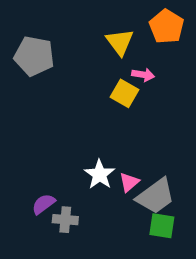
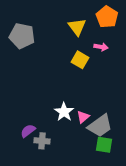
pink arrow: (143, 75) -> (101, 47), moved

